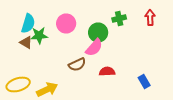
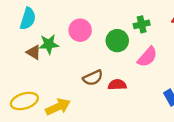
cyan semicircle: (28, 24) -> (28, 19), moved
pink semicircle: (94, 48) -> (147, 57), moved
red semicircle: (107, 72) -> (117, 85), moved

